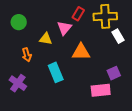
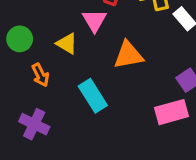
green circle: (19, 22) -> (20, 39), moved
yellow triangle: (46, 39) -> (67, 44), turned 32

